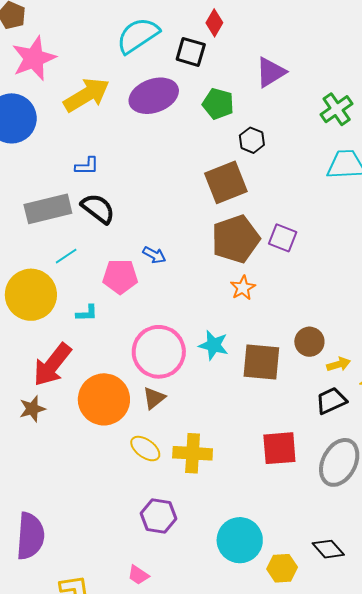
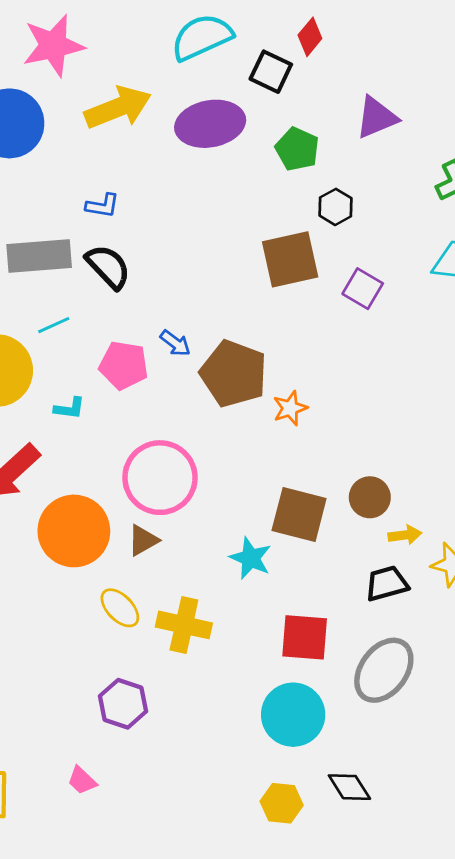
purple square: (283, 238) -> (363, 289), moved
brown pentagon: (236, 239) -> (234, 374), moved, turned 30
cyan star: (214, 345) -> (251, 558), moved
cyan circle: (240, 540) -> (293, 715), moved

